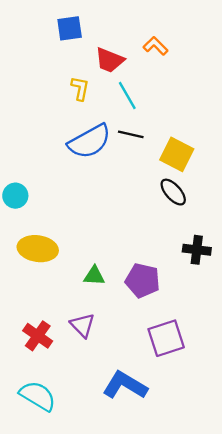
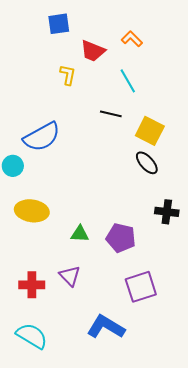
cyan line: (127, 95) -> (128, 81), moved
blue semicircle: (90, 141) -> (42, 137), moved
red cross: (38, 336) -> (32, 285), turned -35

